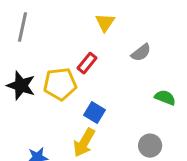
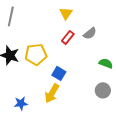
red rectangle: (87, 63) -> (68, 37), moved
gray circle: (150, 146) -> (103, 90), moved

